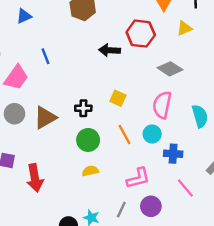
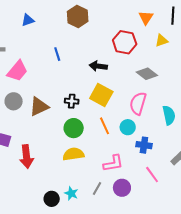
black arrow: (110, 50) -> (98, 66), moved
blue line: (46, 56) -> (57, 54), moved
yellow square: (118, 98) -> (101, 95), size x1.6
yellow semicircle: (90, 171) -> (73, 154), size x1.5

